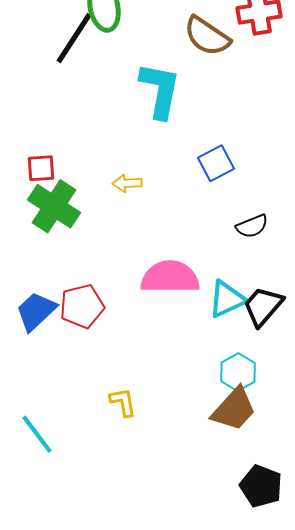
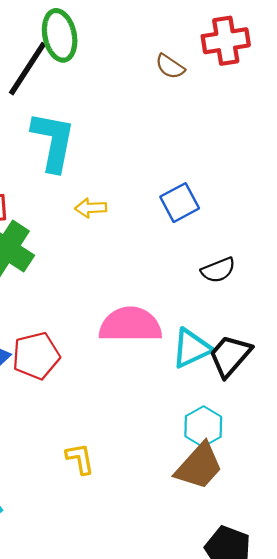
brown semicircle: (207, 36) -> (170, 66), size x0.6
cyan L-shape: (160, 90) -> (53, 141), moved
yellow arrow: (127, 183) -> (91, 208), moved

